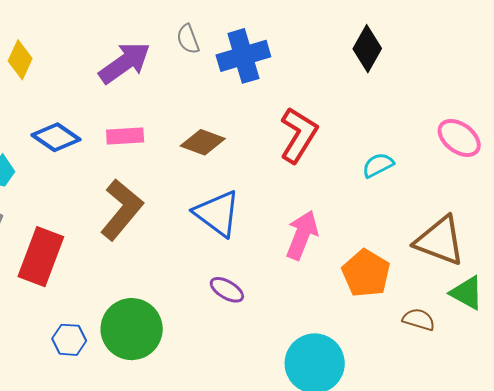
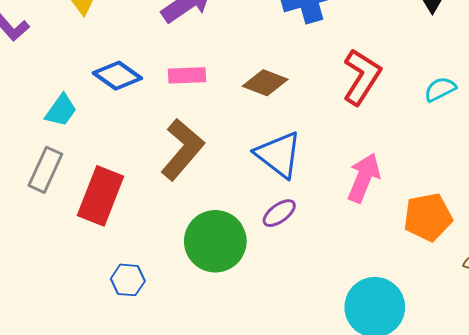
cyan semicircle: (378, 165) -> (440, 89), moved
orange pentagon: (366, 273) -> (428, 217), turned 30
purple ellipse: (227, 290) -> (279, 213), moved, turned -68
green circle: (132, 329) -> (215, 241), moved

